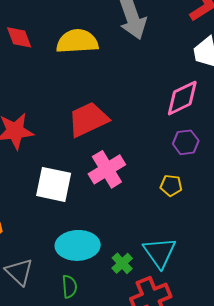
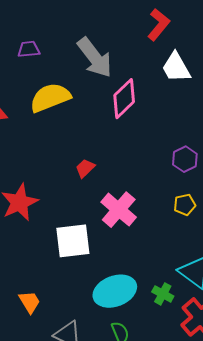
pink diamond: (182, 98) -> (124, 99), moved
red trapezoid: (88, 119) -> (85, 168), size x0.5

